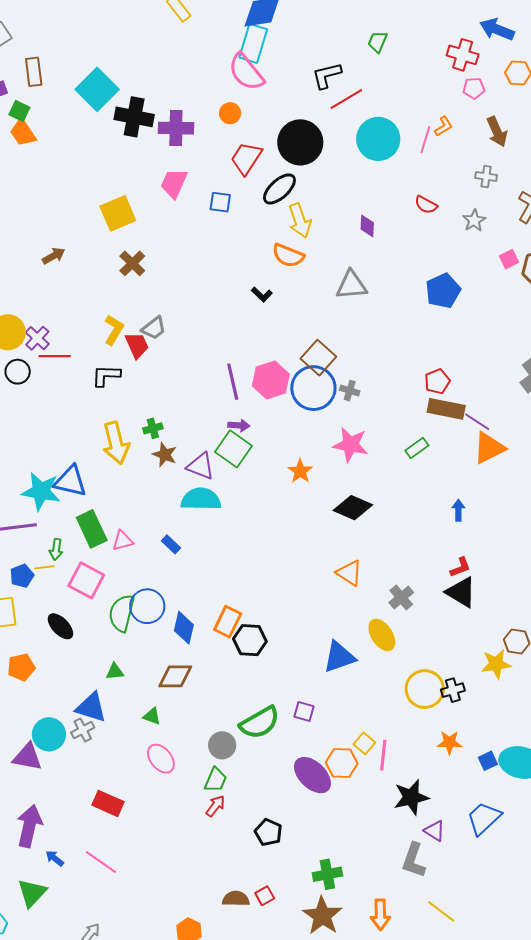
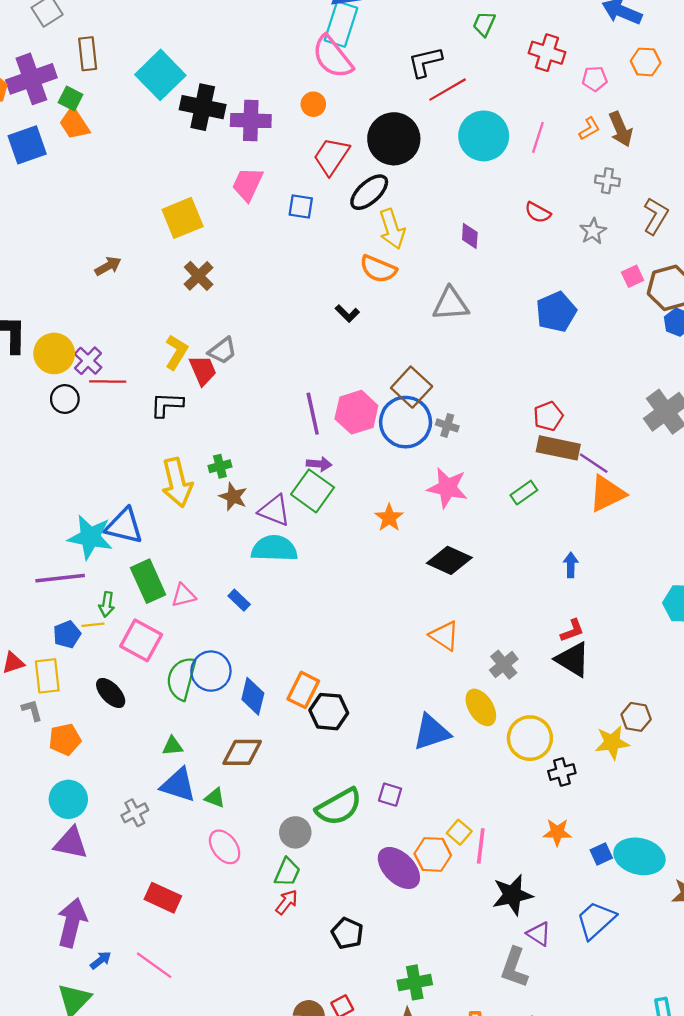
red cross: (463, 55) -> (547, 53), moved
orange L-shape: (444, 126) -> (589, 129), moved
yellow circle: (425, 689) -> (530, 738), moved
blue triangle: (91, 707) -> (178, 785), moved
cyan circle: (49, 734) -> (68, 799), moved
blue arrow: (55, 858) -> (101, 960), turned 102

